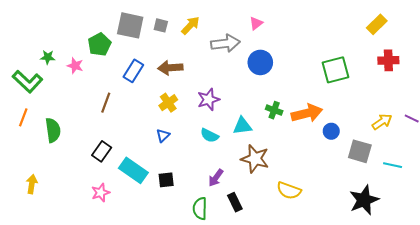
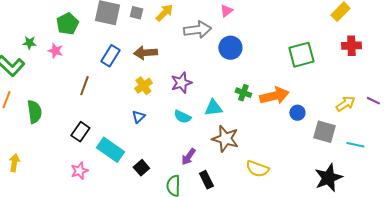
green pentagon: (99, 44) -> (67, 24), moved
black square: (166, 180) -> (141, 168), moved, turned -35

